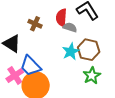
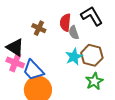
gray semicircle: (70, 27) -> (74, 33), turned -128
pink cross: (15, 75) -> (15, 63), moved, turned -36

